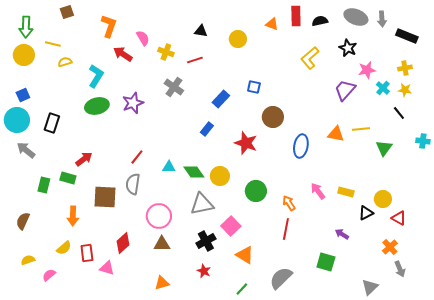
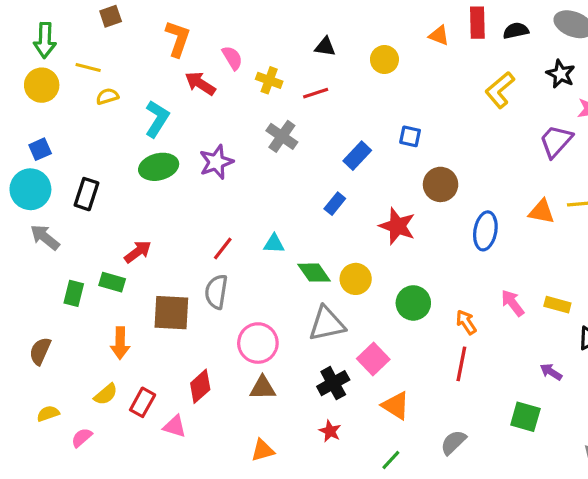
cyan triangle: (169, 167) -> (274, 244), moved
red rectangle: (87, 253) -> (143, 402), turned 36
gray semicircle: (281, 278) -> (453, 442), size x0.7

